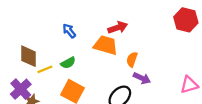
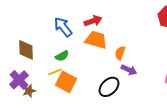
red arrow: (118, 28) -> (93, 21), moved
blue arrow: (69, 31) -> (63, 27), size x1.5
yellow line: (45, 69) -> (55, 72), moved

